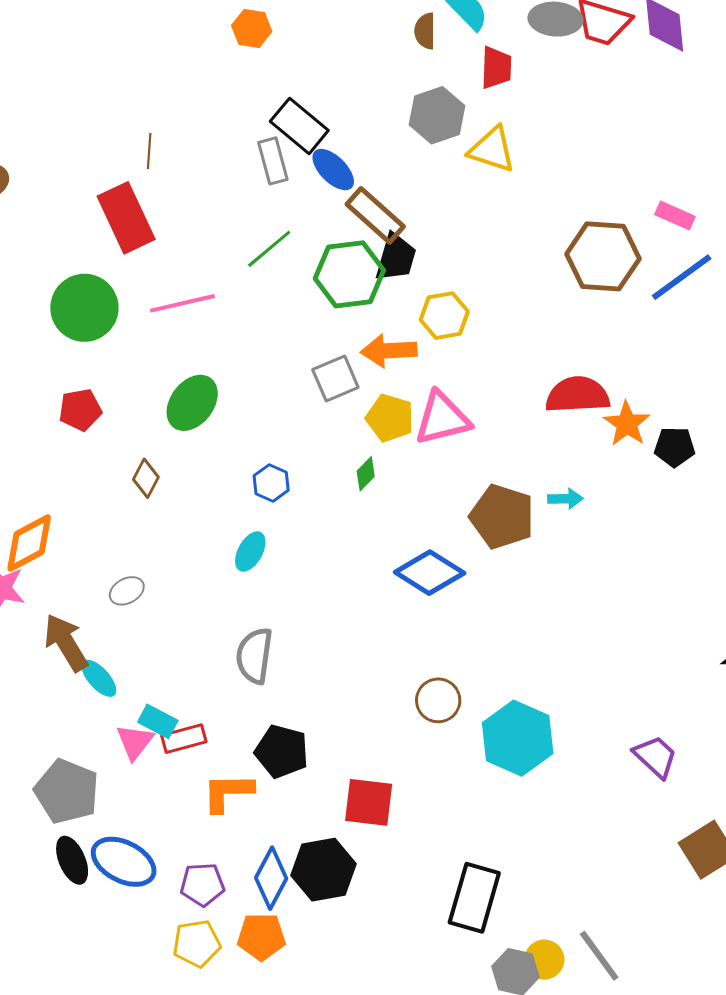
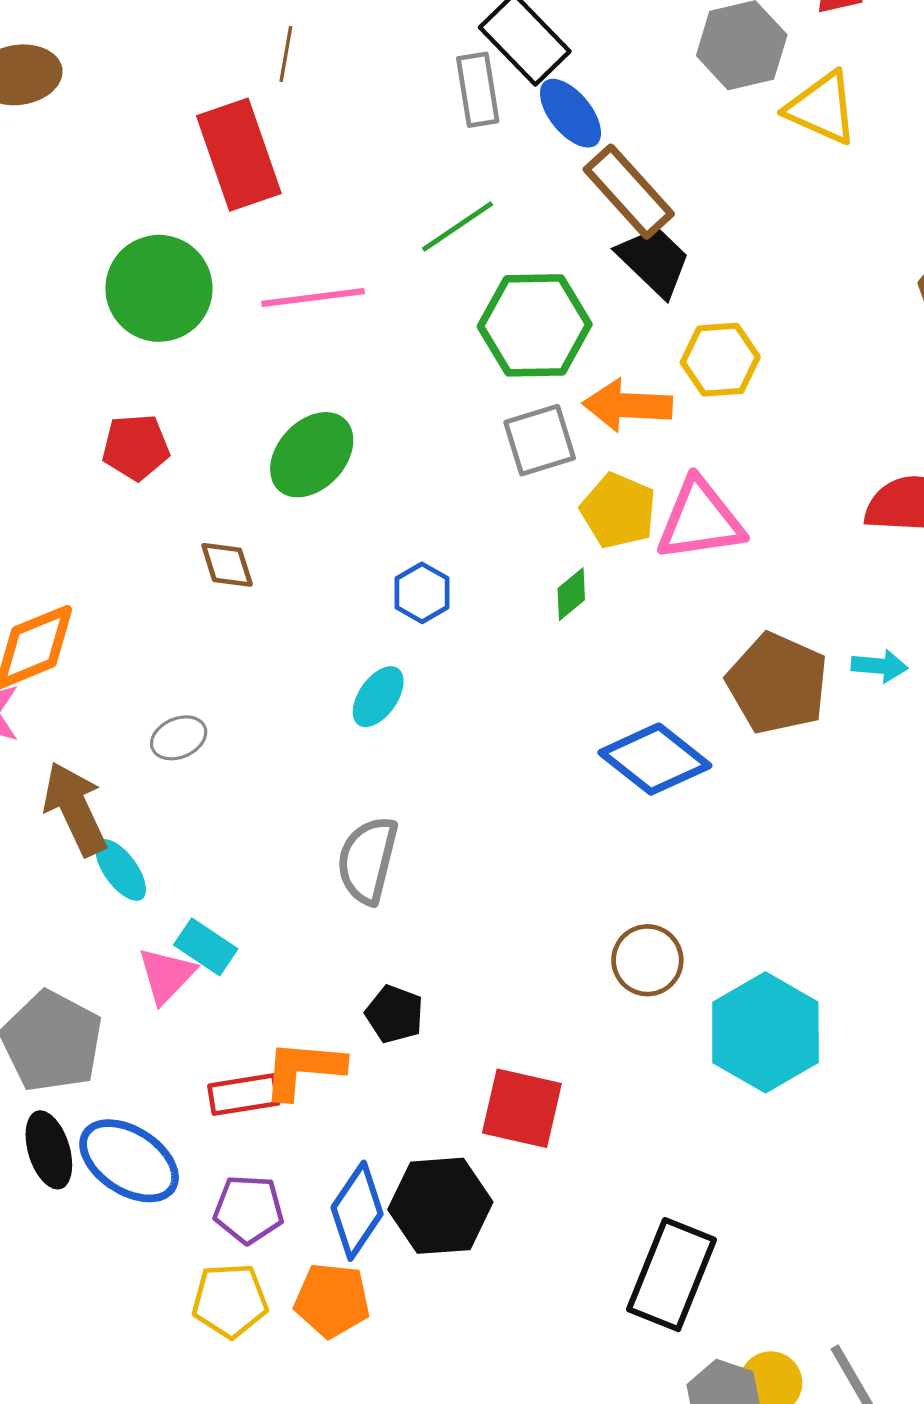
black trapezoid: (396, 257) -> (654, 261), turned -68
green hexagon: (349, 274) -> (535, 325), moved
brown diamond: (146, 478) -> (227, 565), turned -51
red rectangle: (184, 739) -> (244, 1095), moved
black pentagon: (282, 751) -> (394, 1014), size x0.7

